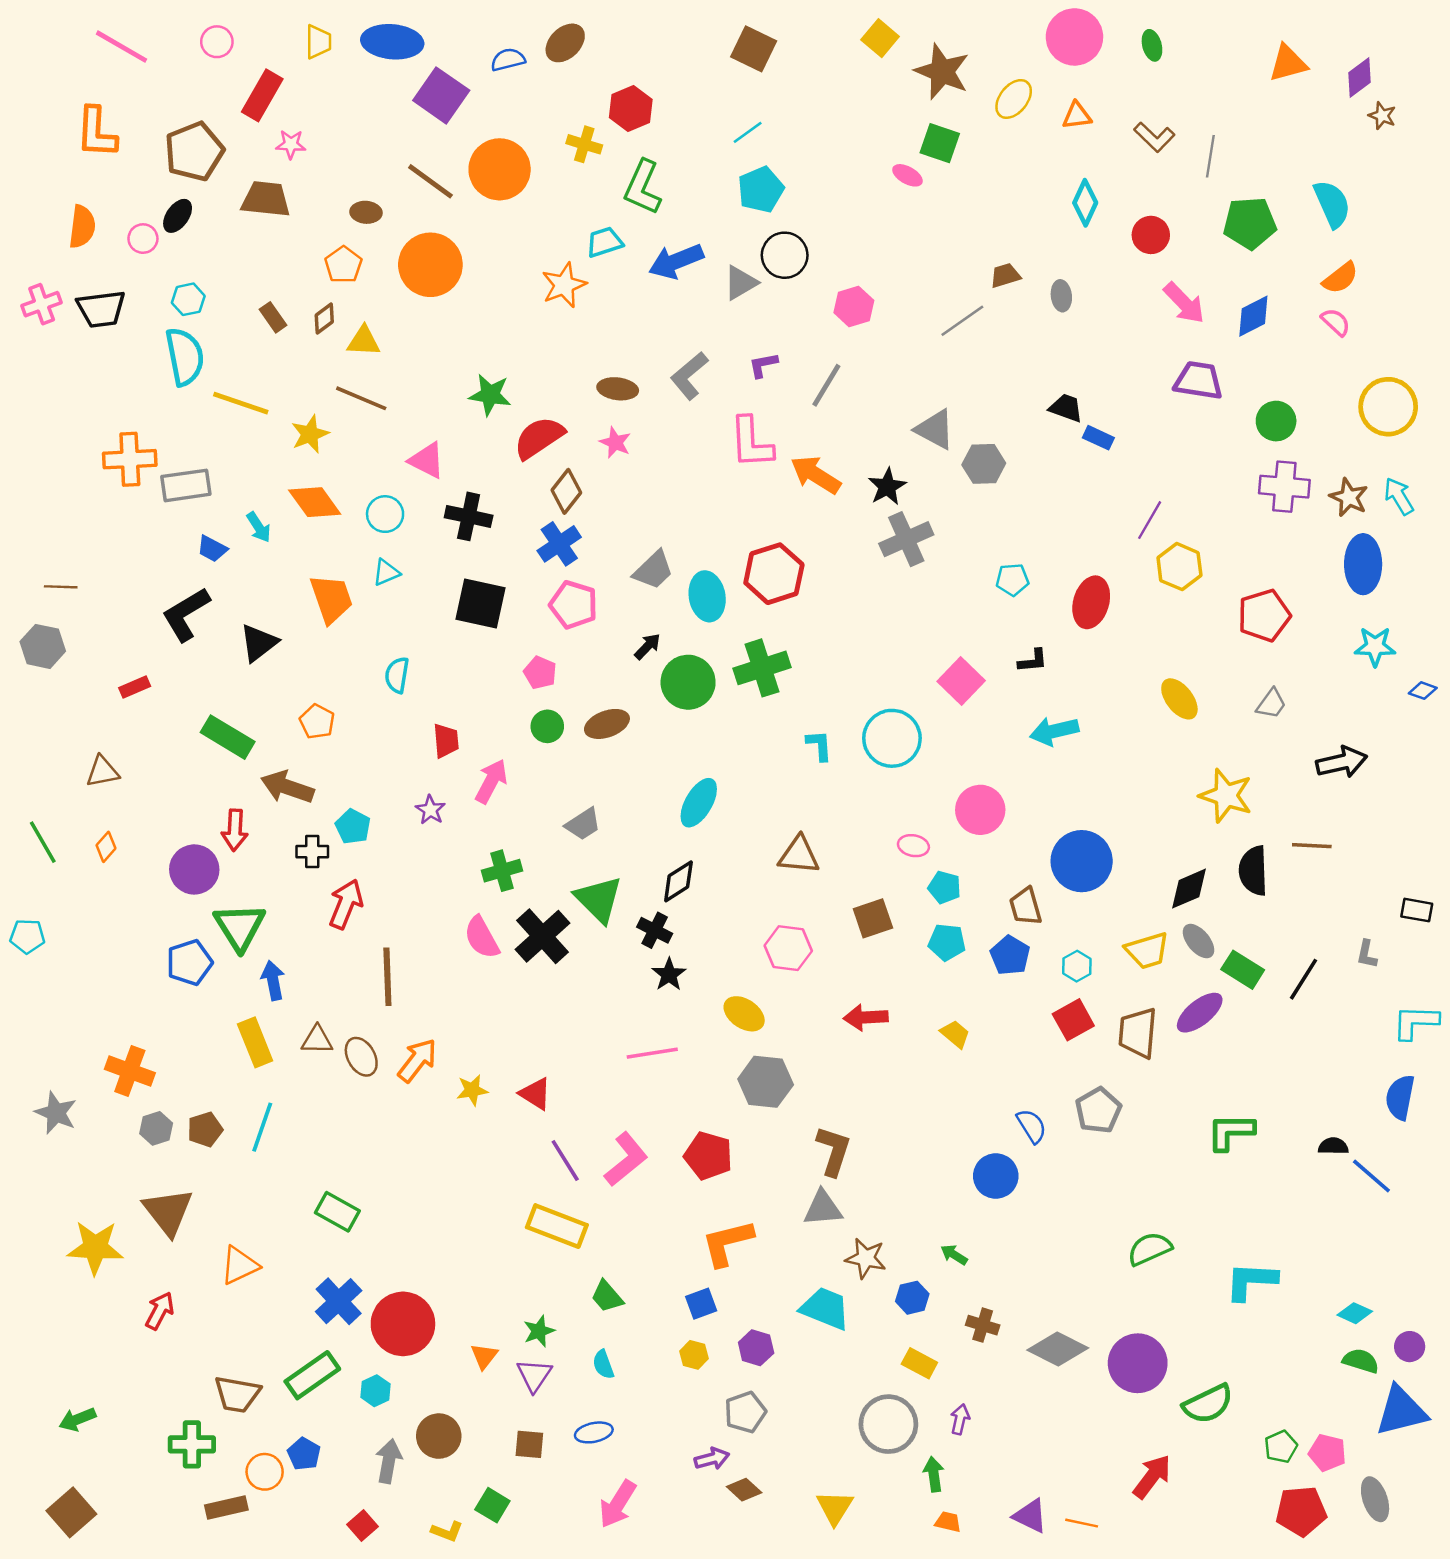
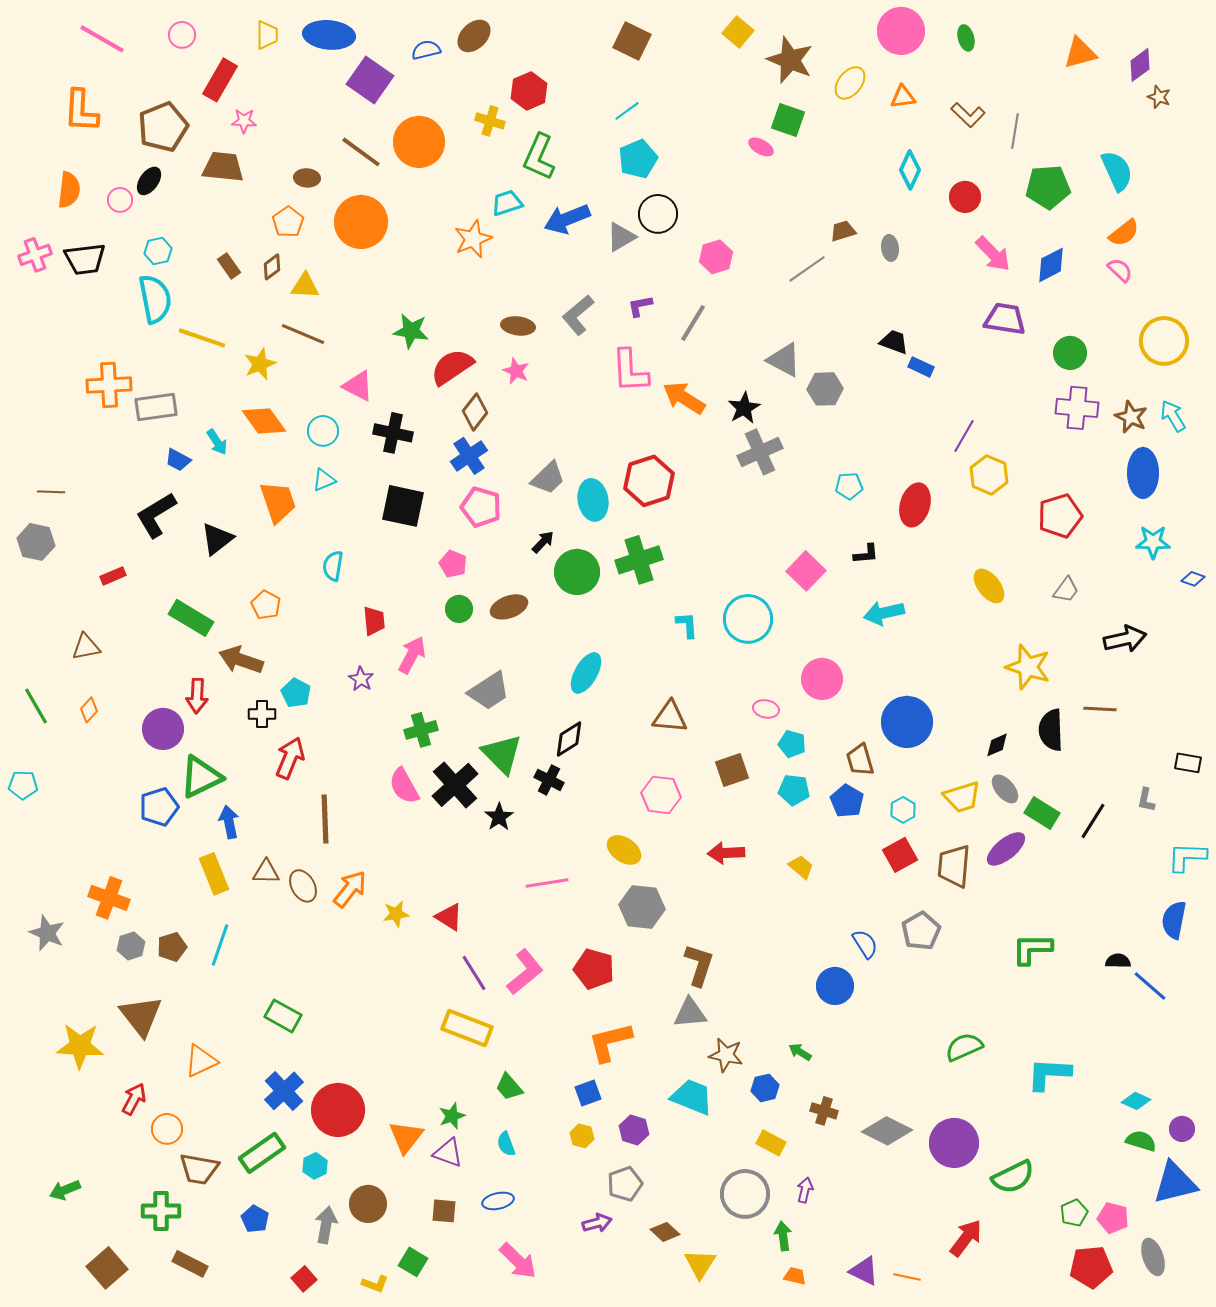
gray trapezoid: (583, 824) -> (489, 691), size x1.4
black diamond: (1189, 889) -> (997, 745), size x0.7
green triangle: (240, 927) -> (201, 777), turned 36
black star: (669, 974) -> (499, 817), moved
orange triangle: (484, 1356) -> (406, 1137), size x1.5
purple triangle: (534, 1375) -> (448, 1153), turned -44
orange circle: (265, 1472) -> (167, 1129), moved
brown diamond: (744, 1490) -> (665, 1232), moved
pink arrow: (618, 1504) -> (518, 1261), turned -78
brown rectangle: (226, 1508) -> (190, 1264), turned 40
brown square: (71, 1512) -> (107, 1268), moved

